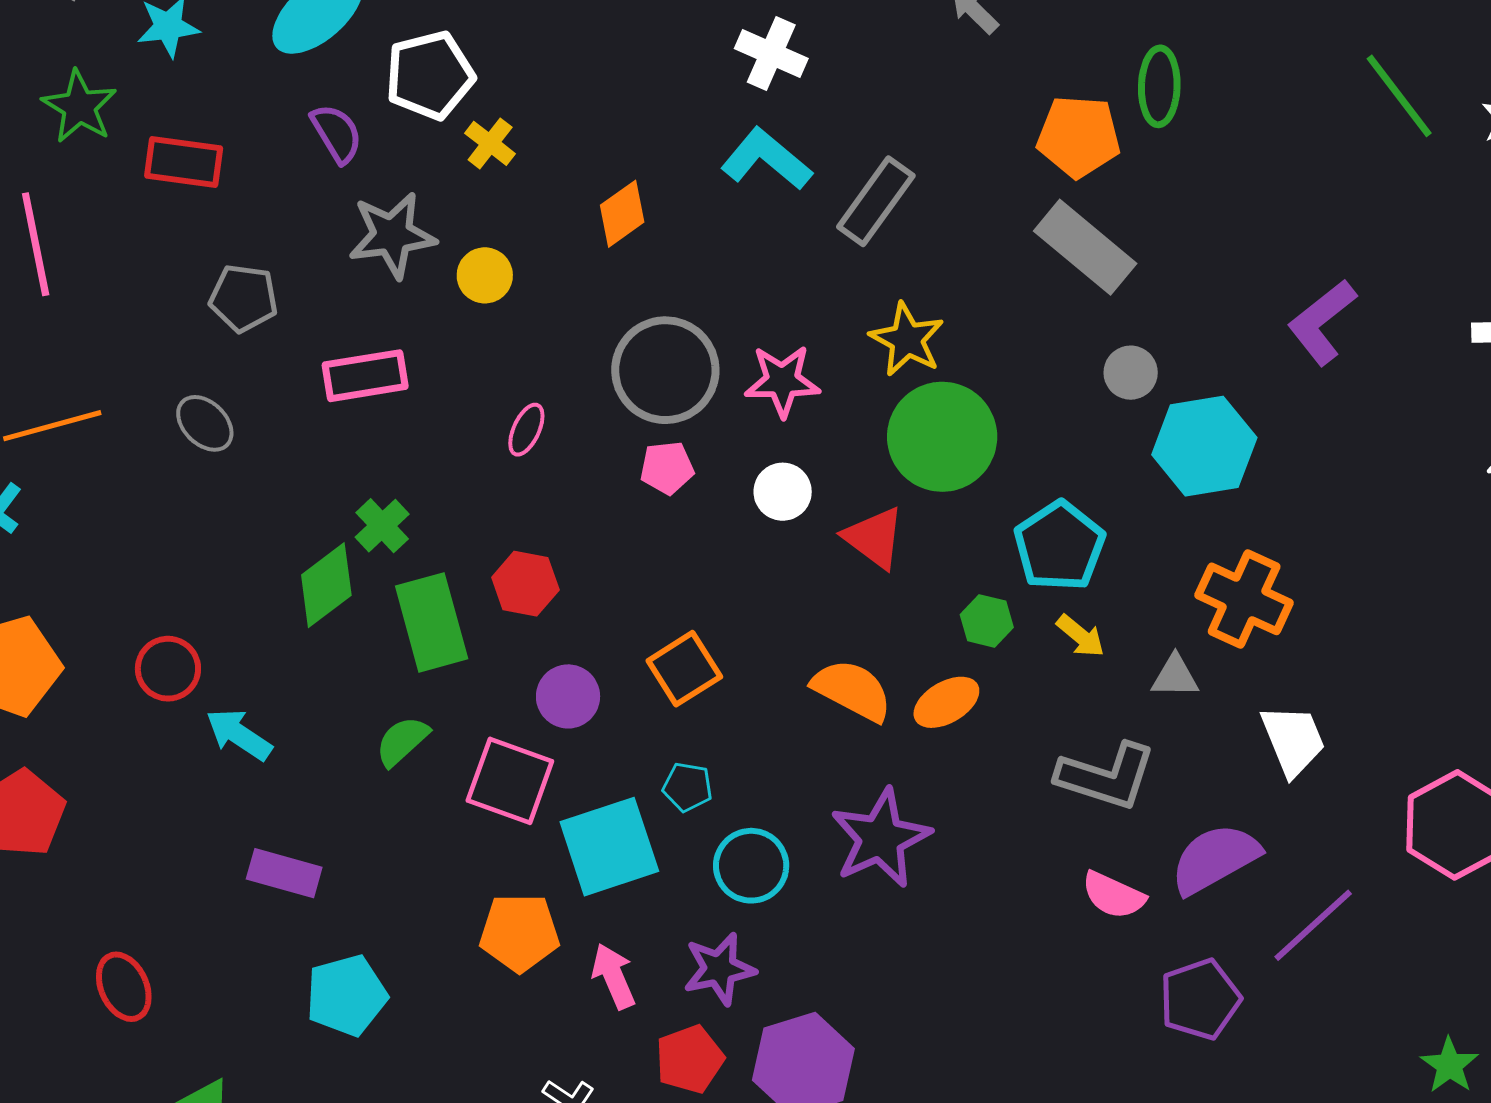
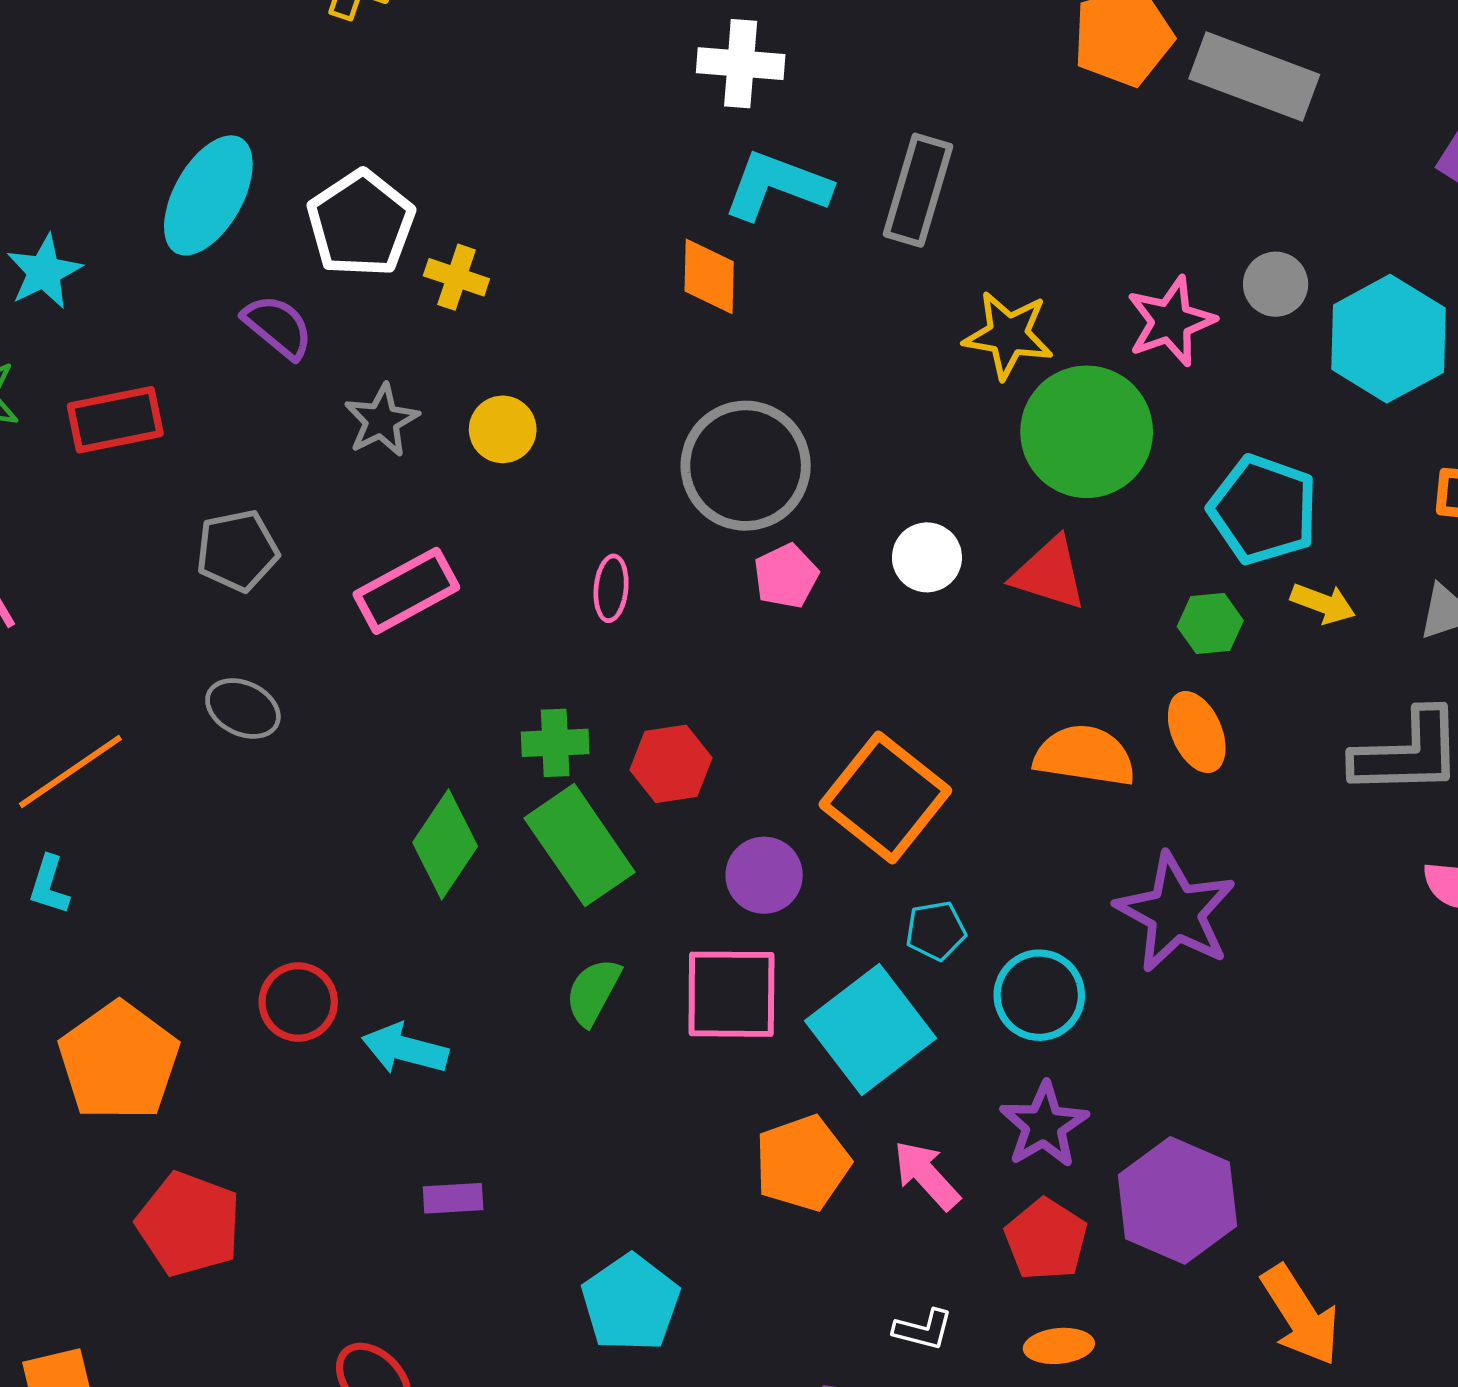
orange diamond: (622, 214) -> (709, 276), moved, turned -34
gray star: (392, 235) -> (382, 420), size x0.7
gray rectangle: (1085, 247) -> (1254, 77), moved
pink star: (782, 381) -> (1171, 321), moved
green cross: (382, 526) -> (555, 743), moved, turned -30
orange square: (684, 669) -> (885, 798), size x1.4
orange ellipse: (946, 702) -> (1197, 732), turned -64
purple rectangle: (284, 873) -> (453, 1198), moved, size x0.7

